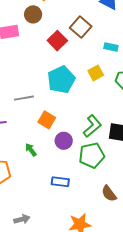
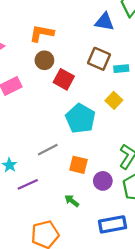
brown circle: (33, 14) -> (44, 60), moved
brown square: (81, 27) -> (99, 59), moved
blue rectangle: (60, 182) -> (113, 224), size x1.4

